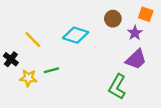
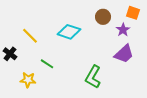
green line: (51, 70) -> (47, 64), turned 48
yellow star: (28, 78) -> (28, 80), moved
green L-shape: (117, 87) -> (93, 77), moved

